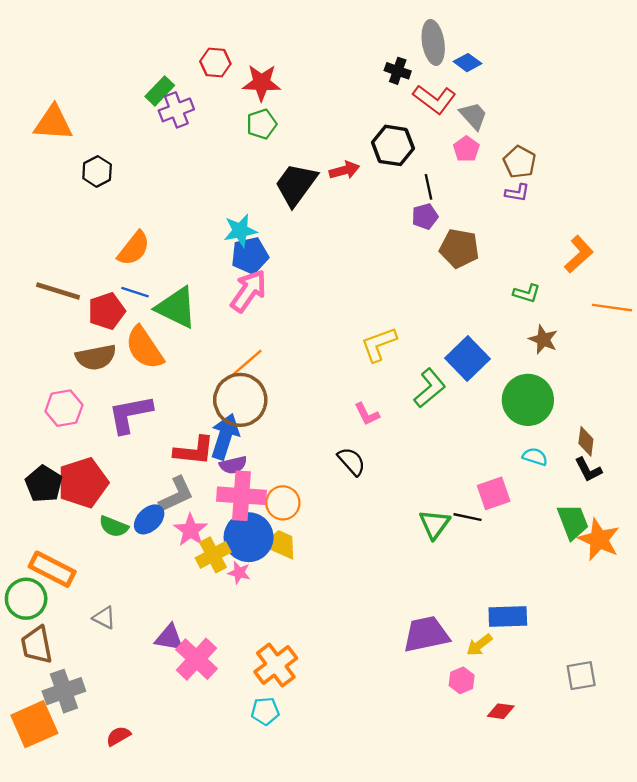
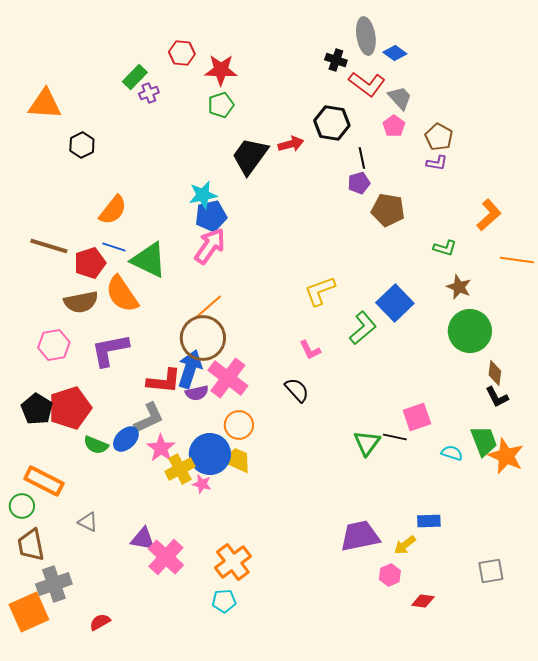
purple cross: (176, 110) -> (149, 93), size x0.7
green circle: (528, 400) -> (470, 331), moved
cyan semicircle: (535, 457) -> (452, 453), moved
pink cross: (241, 496) -> (228, 378), moved, turned 33
green circle: (26, 599) -> (22, 506), size x0.7
blue rectangle: (508, 616) -> (429, 521), size x0.7

